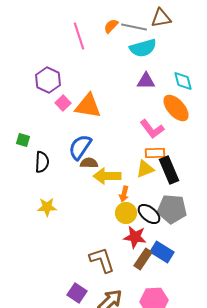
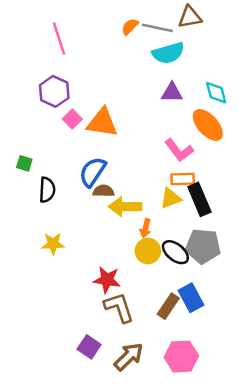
pink line: (79, 36) -> (59, 39), moved
red star: (135, 237) -> (107, 280), moved
blue rectangle: (162, 252) -> (191, 298), turned 30

